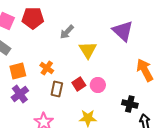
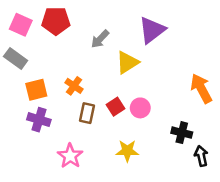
purple triangle: (123, 31) -> (152, 30), moved, turned 40
yellow triangle: (88, 50) -> (127, 62), turned 30
purple cross: (20, 94) -> (39, 120), turned -36

